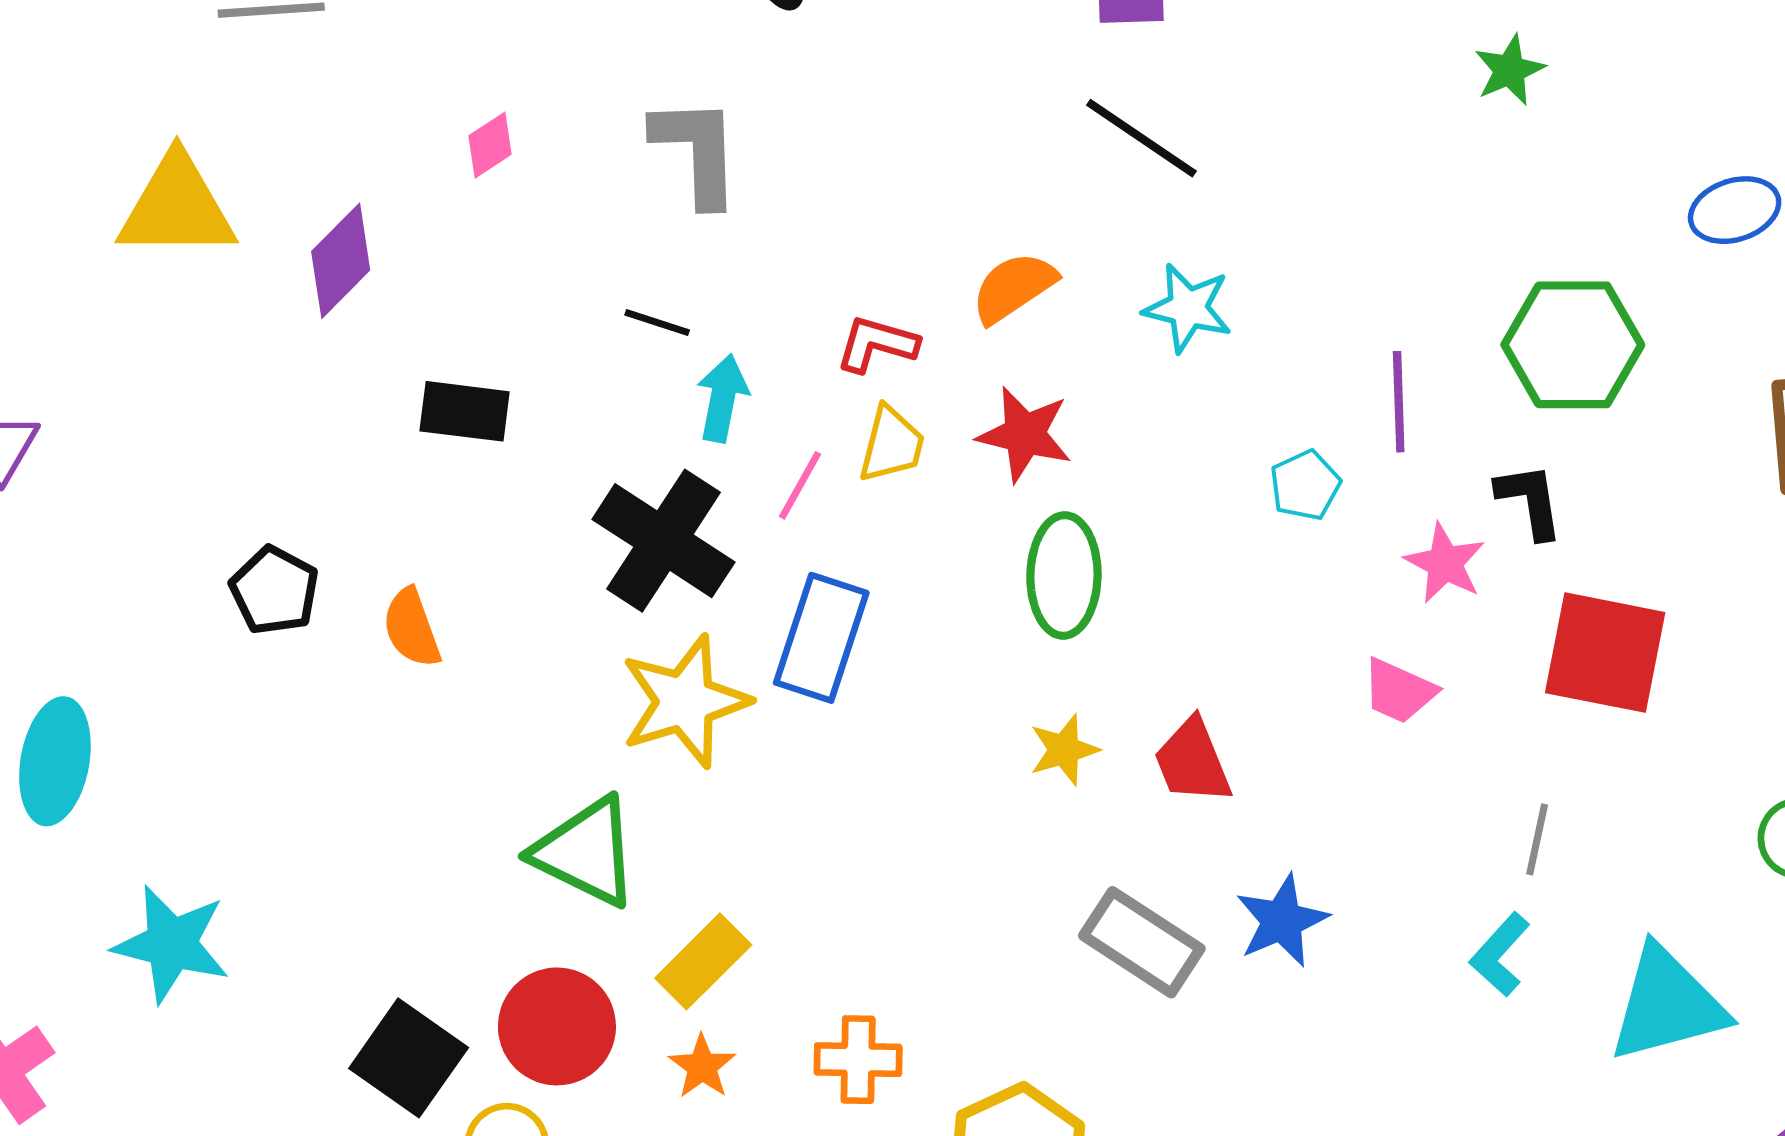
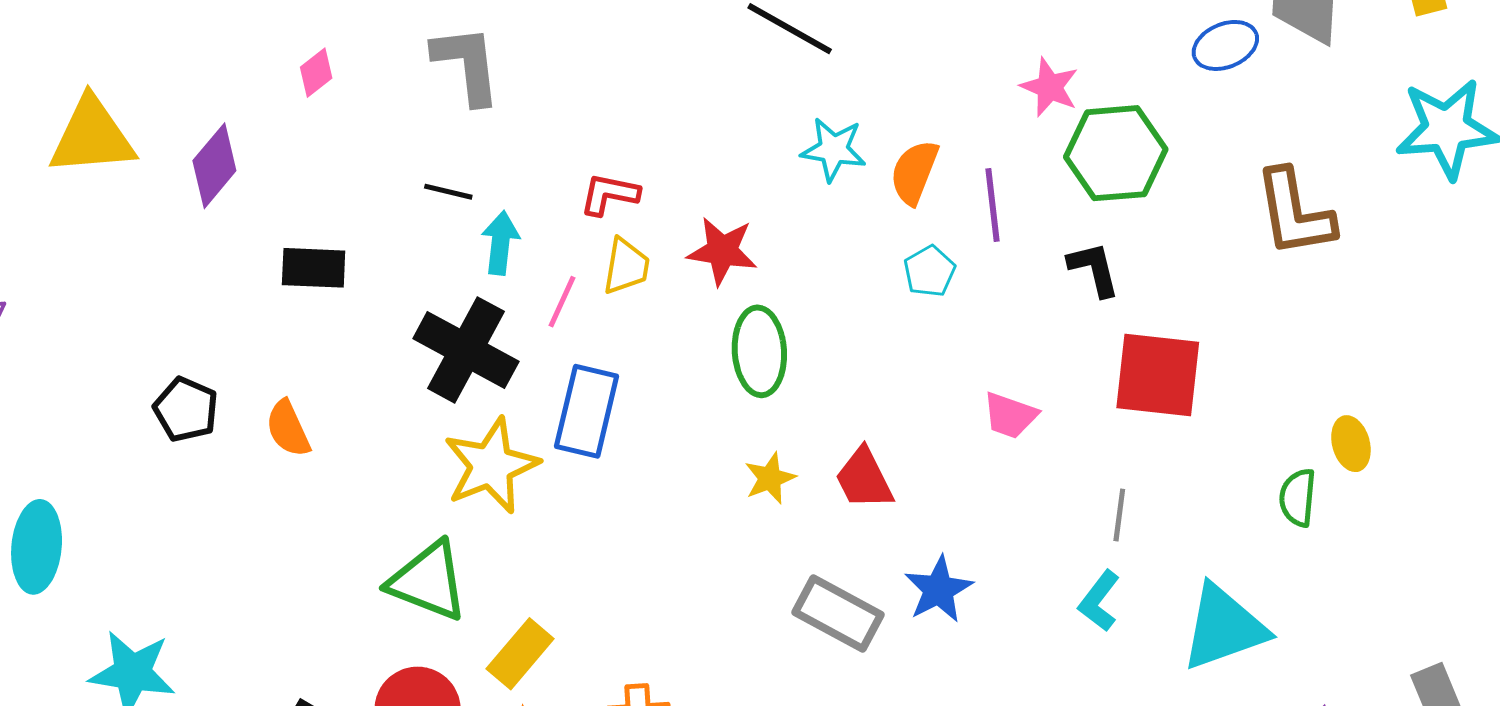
orange semicircle: (1014, 287) -> (914, 172), moved, turned -30
pink star: (1445, 563) -> (1050, 87), moved

